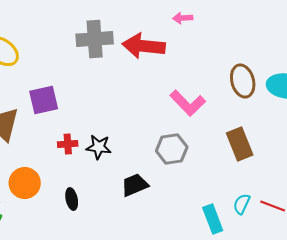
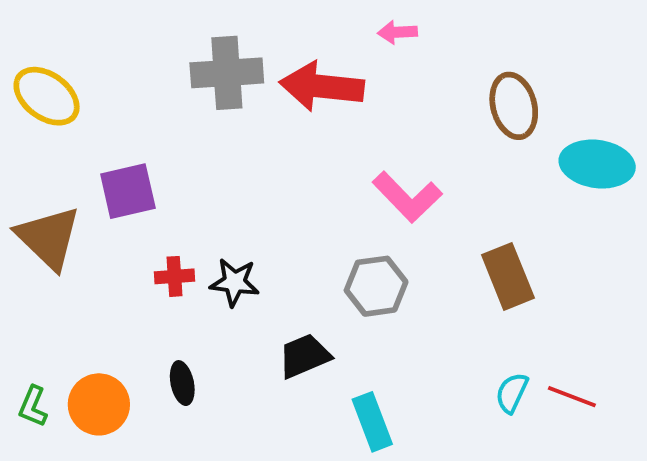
brown ellipse: (243, 81) -> (514, 106), moved
orange circle: (25, 183) -> (99, 404), moved
cyan rectangle: (213, 219) -> (372, 422), moved

